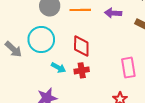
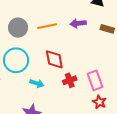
pink rectangle: (128, 68) -> (95, 80), moved
red cross: (82, 70) -> (70, 80), moved

